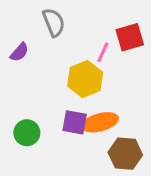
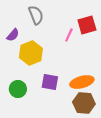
yellow hexagon: (85, 79) -> (31, 53), moved
orange ellipse: (100, 122) -> (82, 82), moved

